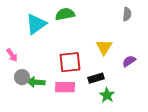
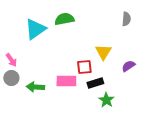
red square: (70, 62) -> (84, 67), moved, size x0.7
gray circle: (22, 77) -> (11, 78), moved
pink rectangle: (65, 87) -> (66, 81), moved

